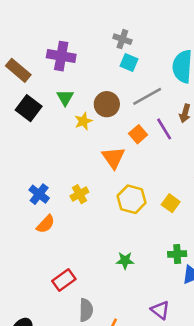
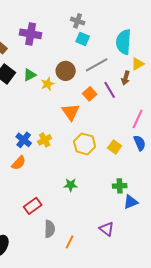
green triangle: (65, 98) -> (30, 75), moved, turned 32
blue cross: (39, 194) -> (24, 140), moved
green star: (125, 261) -> (71, 185), moved

